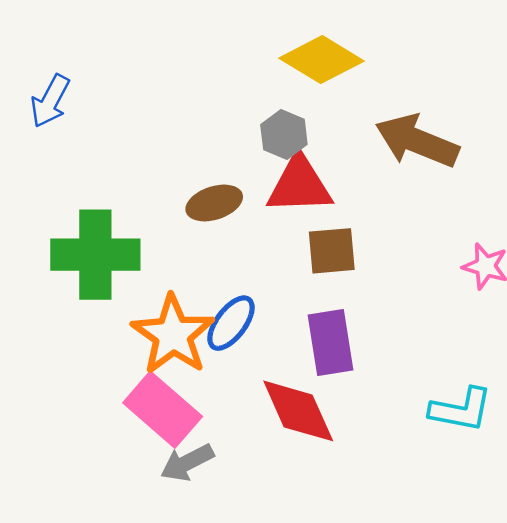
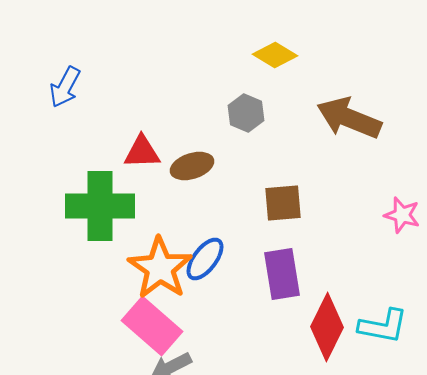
yellow diamond: (321, 60) -> (275, 55), size x0.7
red triangle: (299, 185) -> (142, 152), moved, size x0.7
red diamond: (298, 411) -> (327, 327), moved, turned 50

